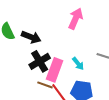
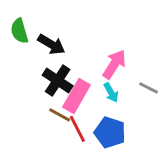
pink arrow: (76, 19) -> (114, 64), moved
black cross: (40, 61) -> (58, 81), turned -35

